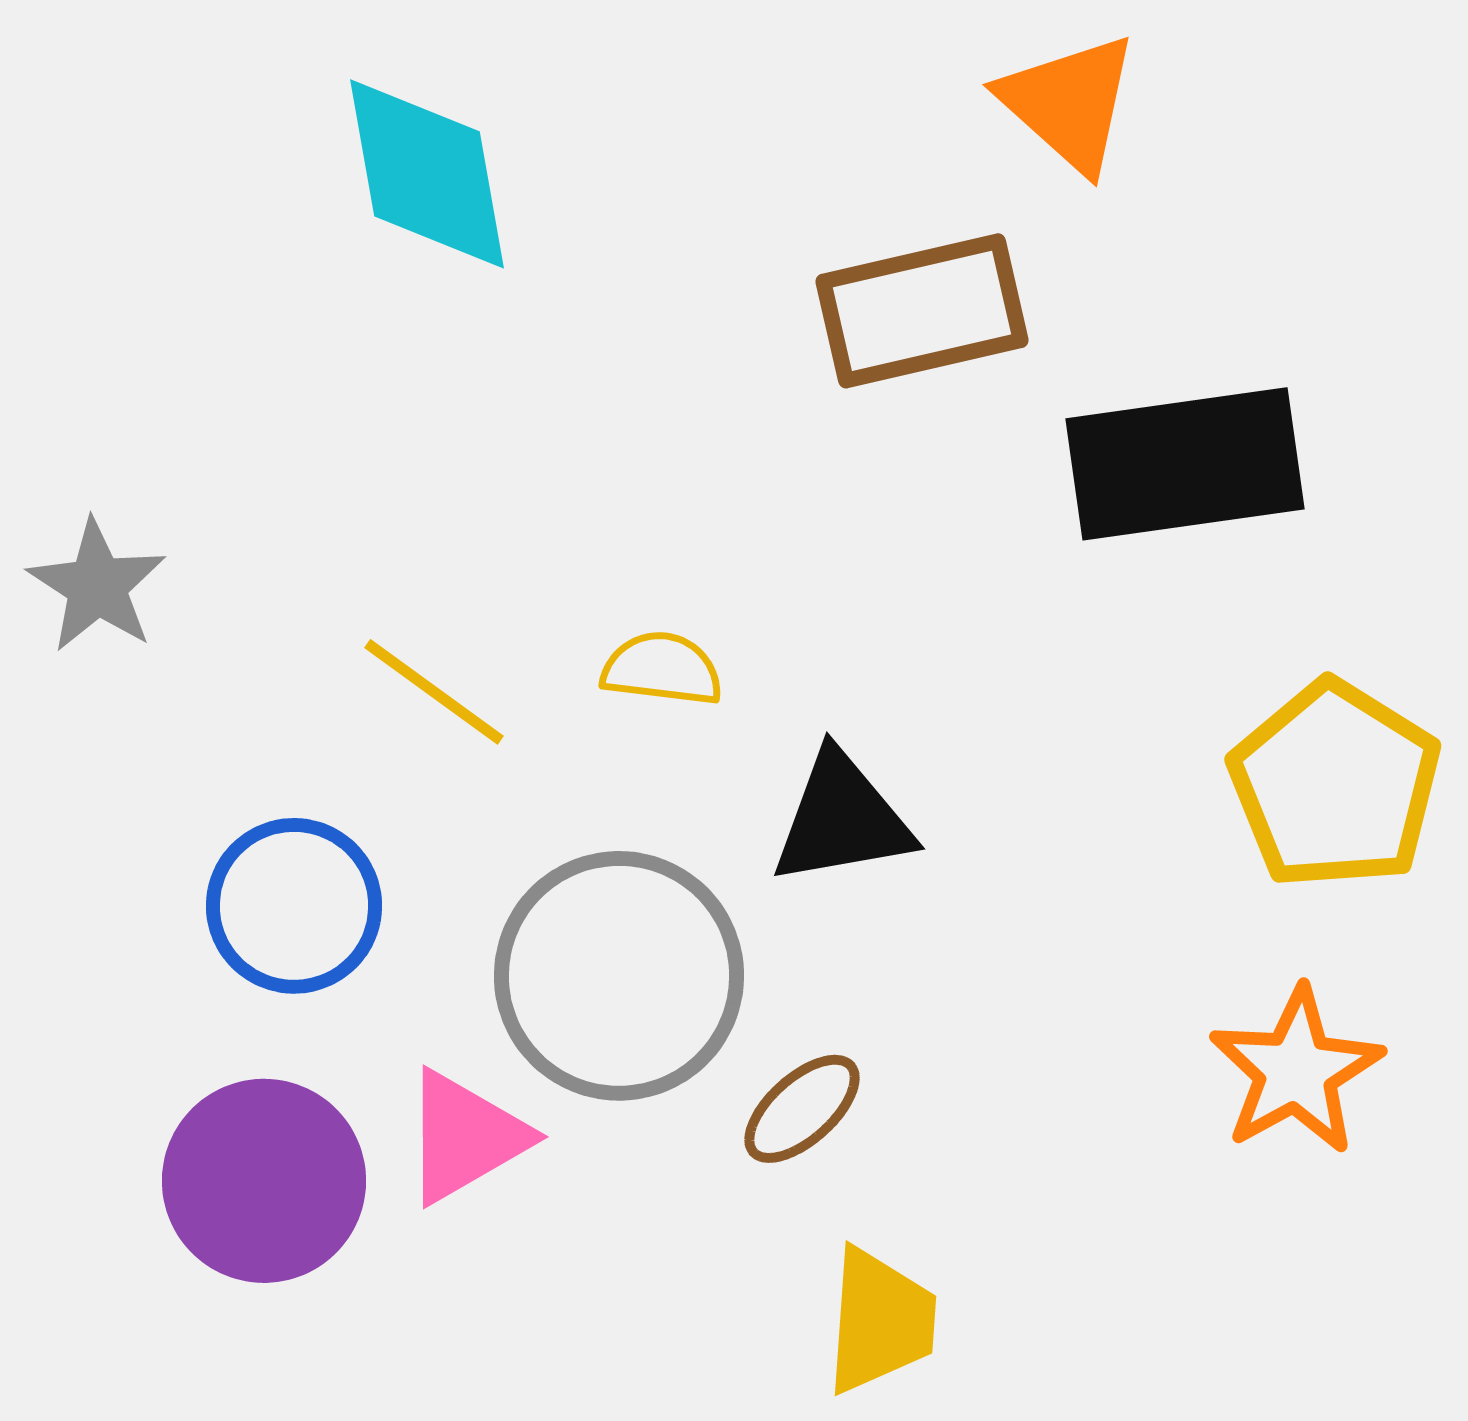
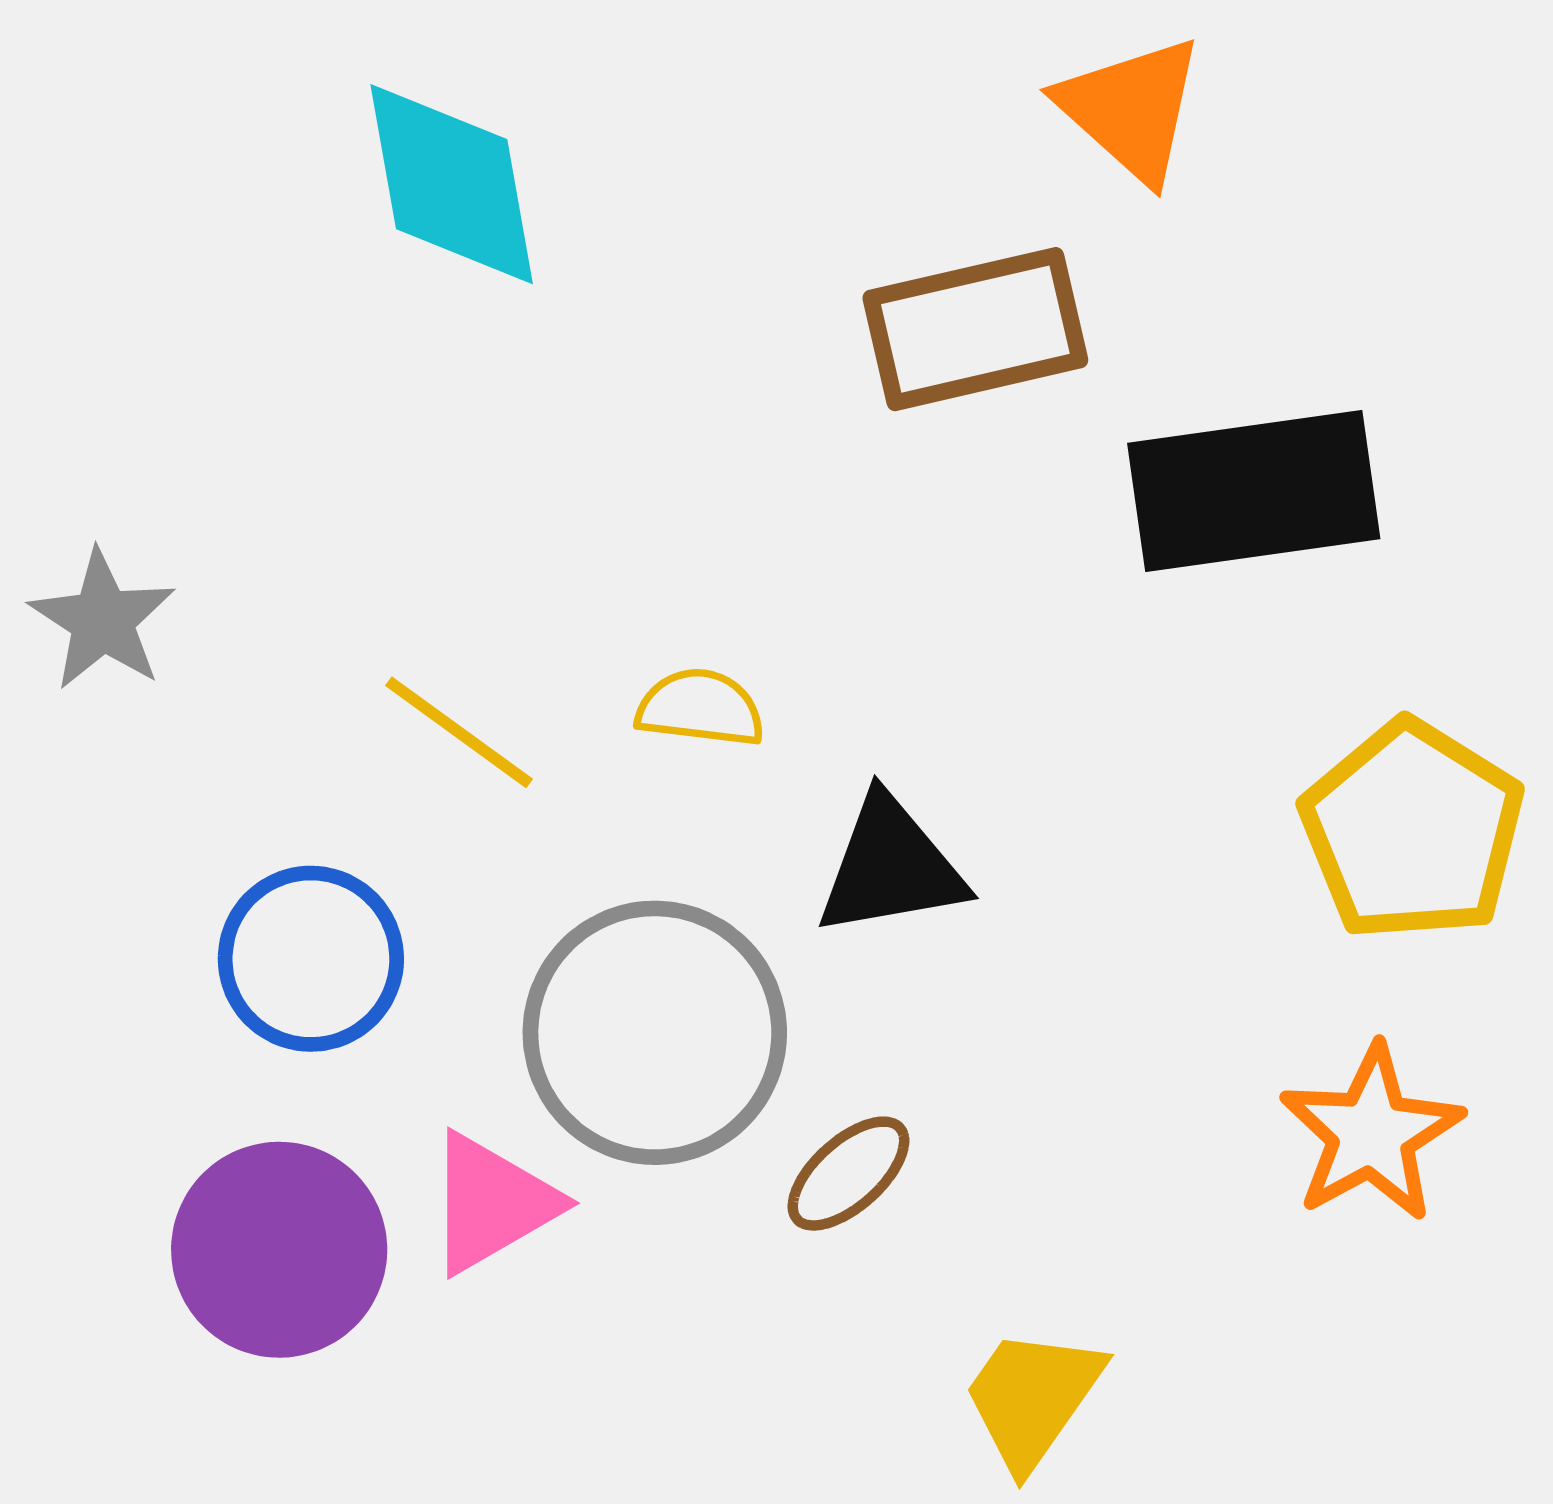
yellow trapezoid: (880, 1321) -> (1033, 1398), moved, turned -149

